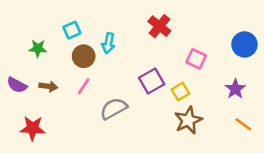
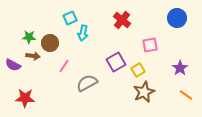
cyan square: (72, 30) -> (70, 18), moved
blue circle: (244, 44) -> (177, 18), moved
brown circle: (84, 56) -> (50, 43), moved
pink square: (196, 59) -> (150, 45), turned -35
brown arrow: (48, 86) -> (33, 56), moved

